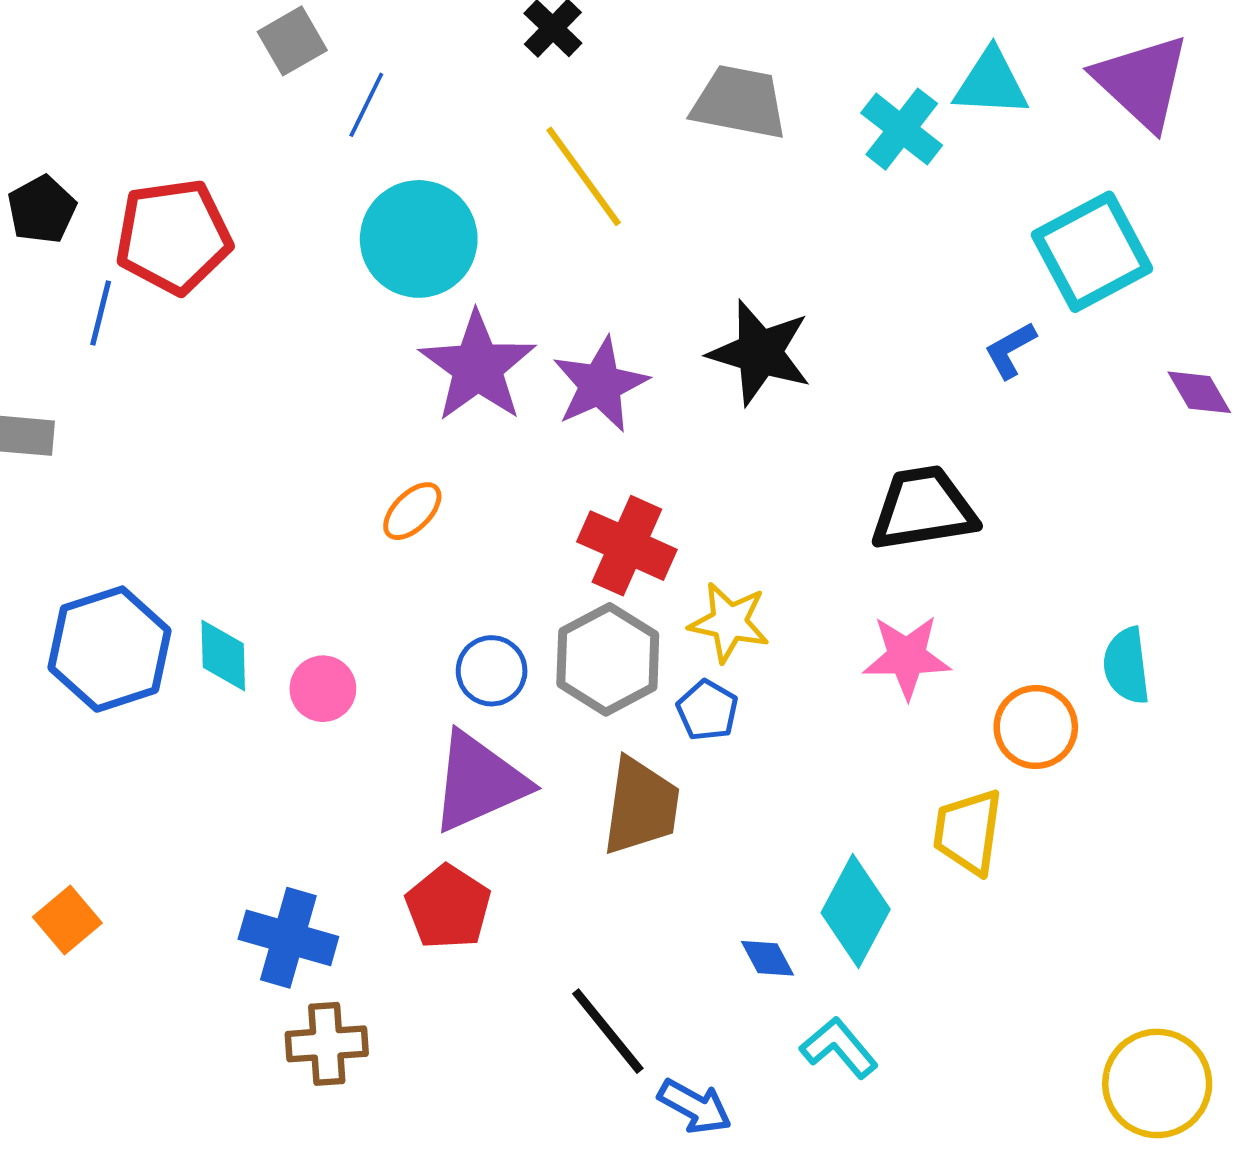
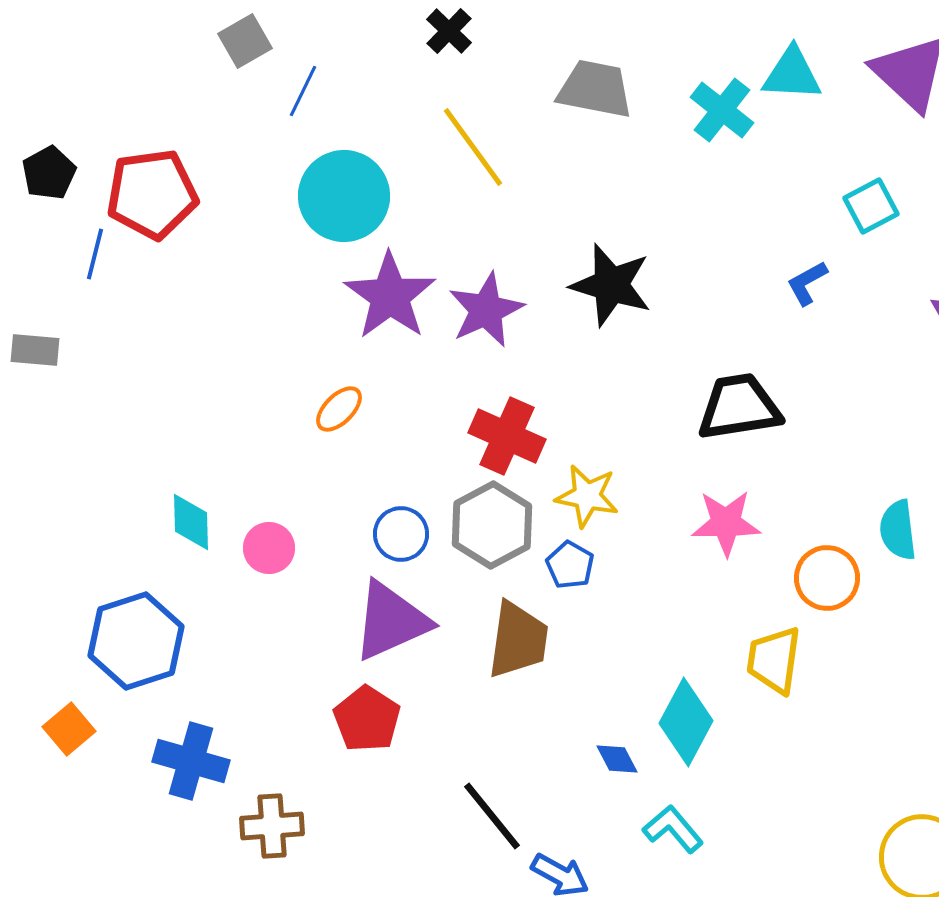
cyan square: (1092, 252) -> (871, 206), size x0.6
blue hexagon: (110, 649) -> (136, 641), moved
blue cross: (288, 938) -> (191, 761), moved

